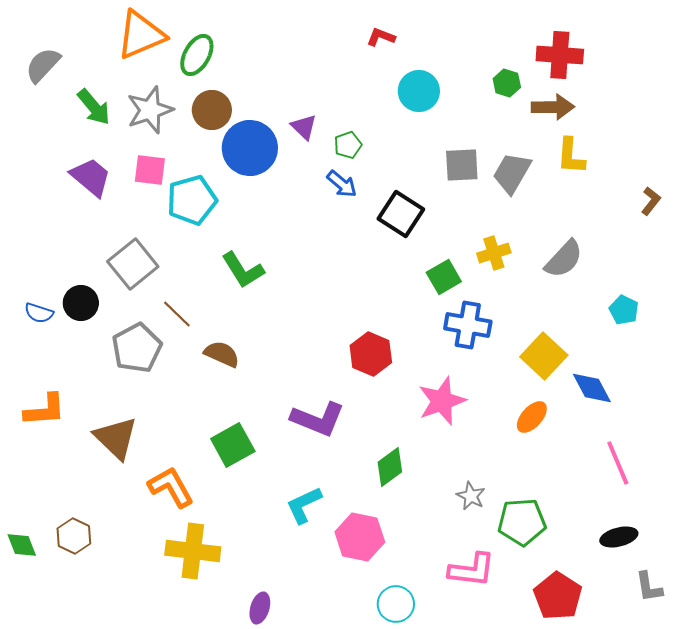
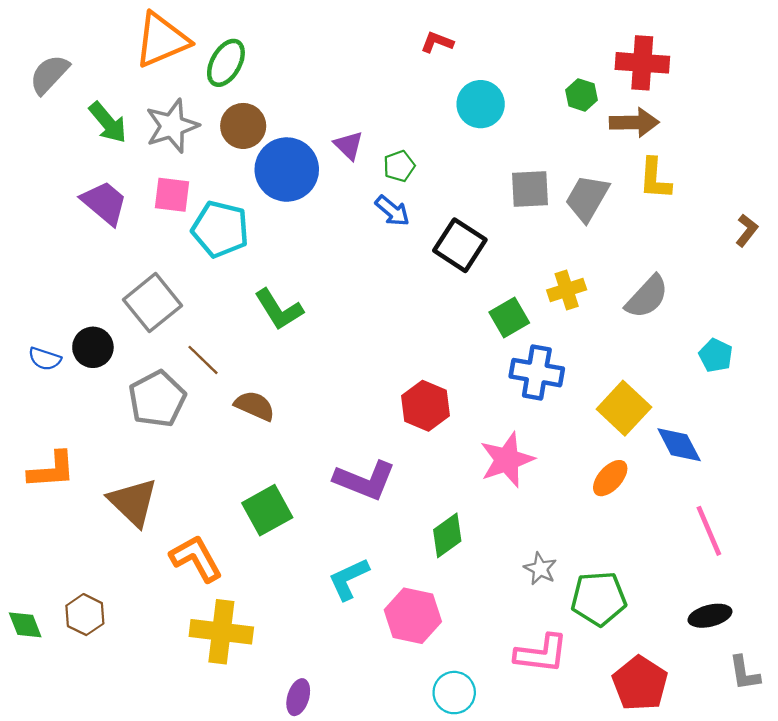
cyan pentagon: (192, 200) -> (220, 229), turned 30

